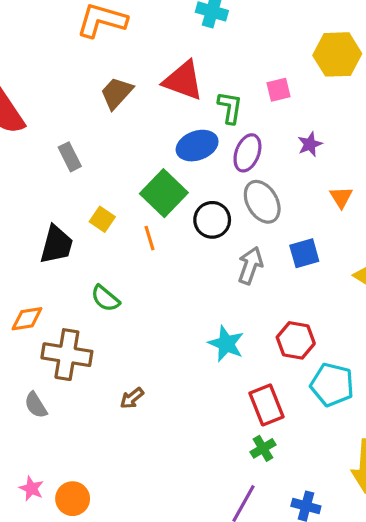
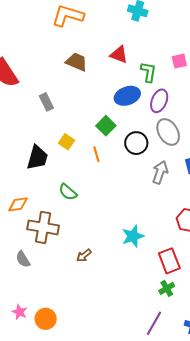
red triangle: (183, 81) -> (119, 55), size x0.7
brown trapezoid: (117, 93) -> (77, 62), turned 70
green square: (164, 193) -> (106, 126), size x0.7
cyan star: (226, 344) -> (133, 236), moved, turned 30

